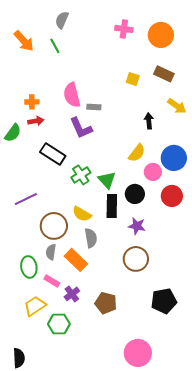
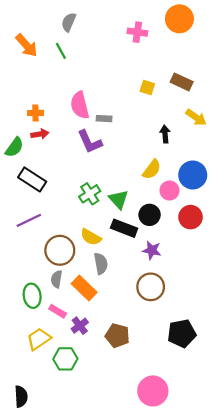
orange circle: (161, 35) -> (179, 19), moved
black rectangle: (53, 154) -> (32, 179), moved
black rectangle: (112, 206) -> (124, 228), turned -70

